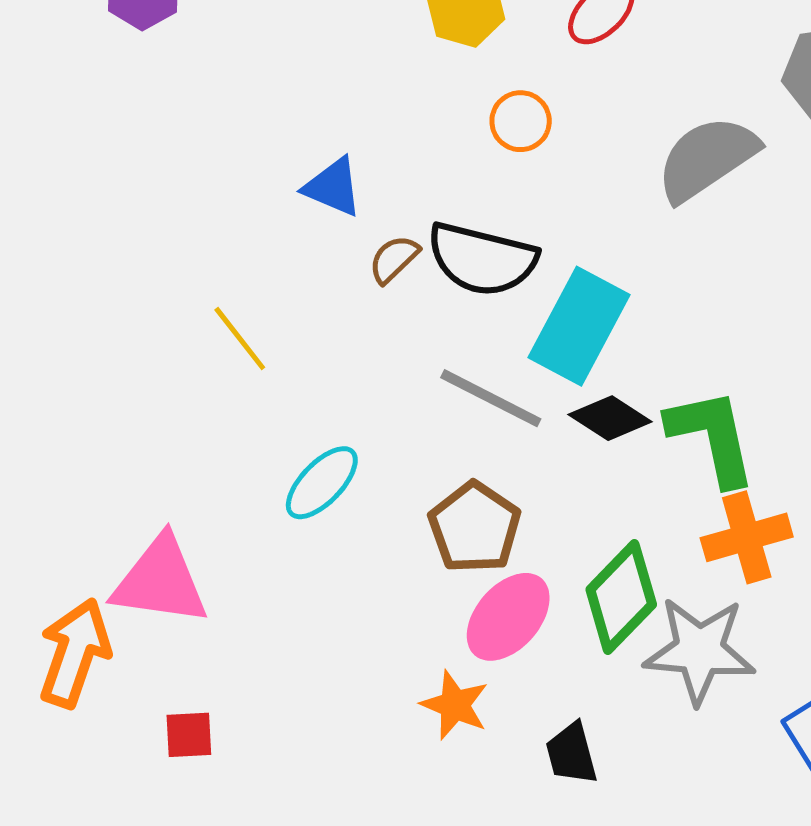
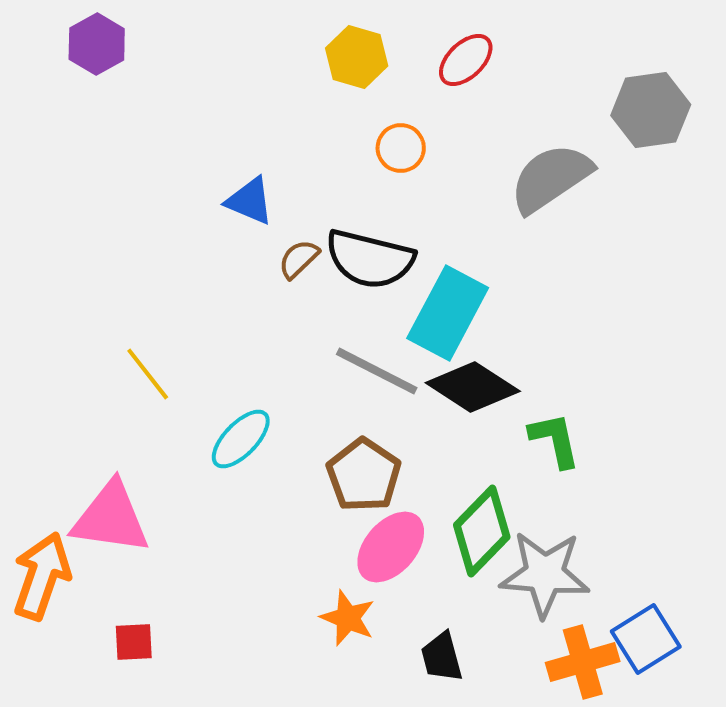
yellow line: (240, 339) -> (148, 374), moved
black diamond: (610, 418) -> (473, 387), size x1.4
green L-shape: (712, 437) -> (555, 440), moved, size x0.7
orange cross: (747, 537) -> (583, 662), moved

